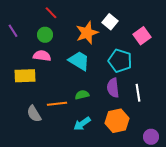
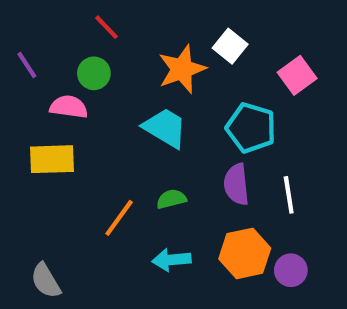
pink semicircle: (42, 56) -> (69, 107), moved
orange line: (57, 104) -> (119, 218), turned -48
gray semicircle: (34, 114) -> (46, 281), moved
cyan arrow: (82, 124) -> (171, 260), turned 30
purple circle: (151, 137) -> (291, 270), moved

